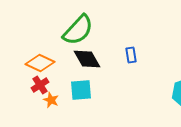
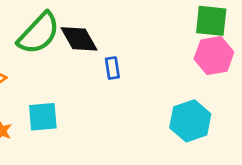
black diamond: (87, 59) -> (79, 39), moved

